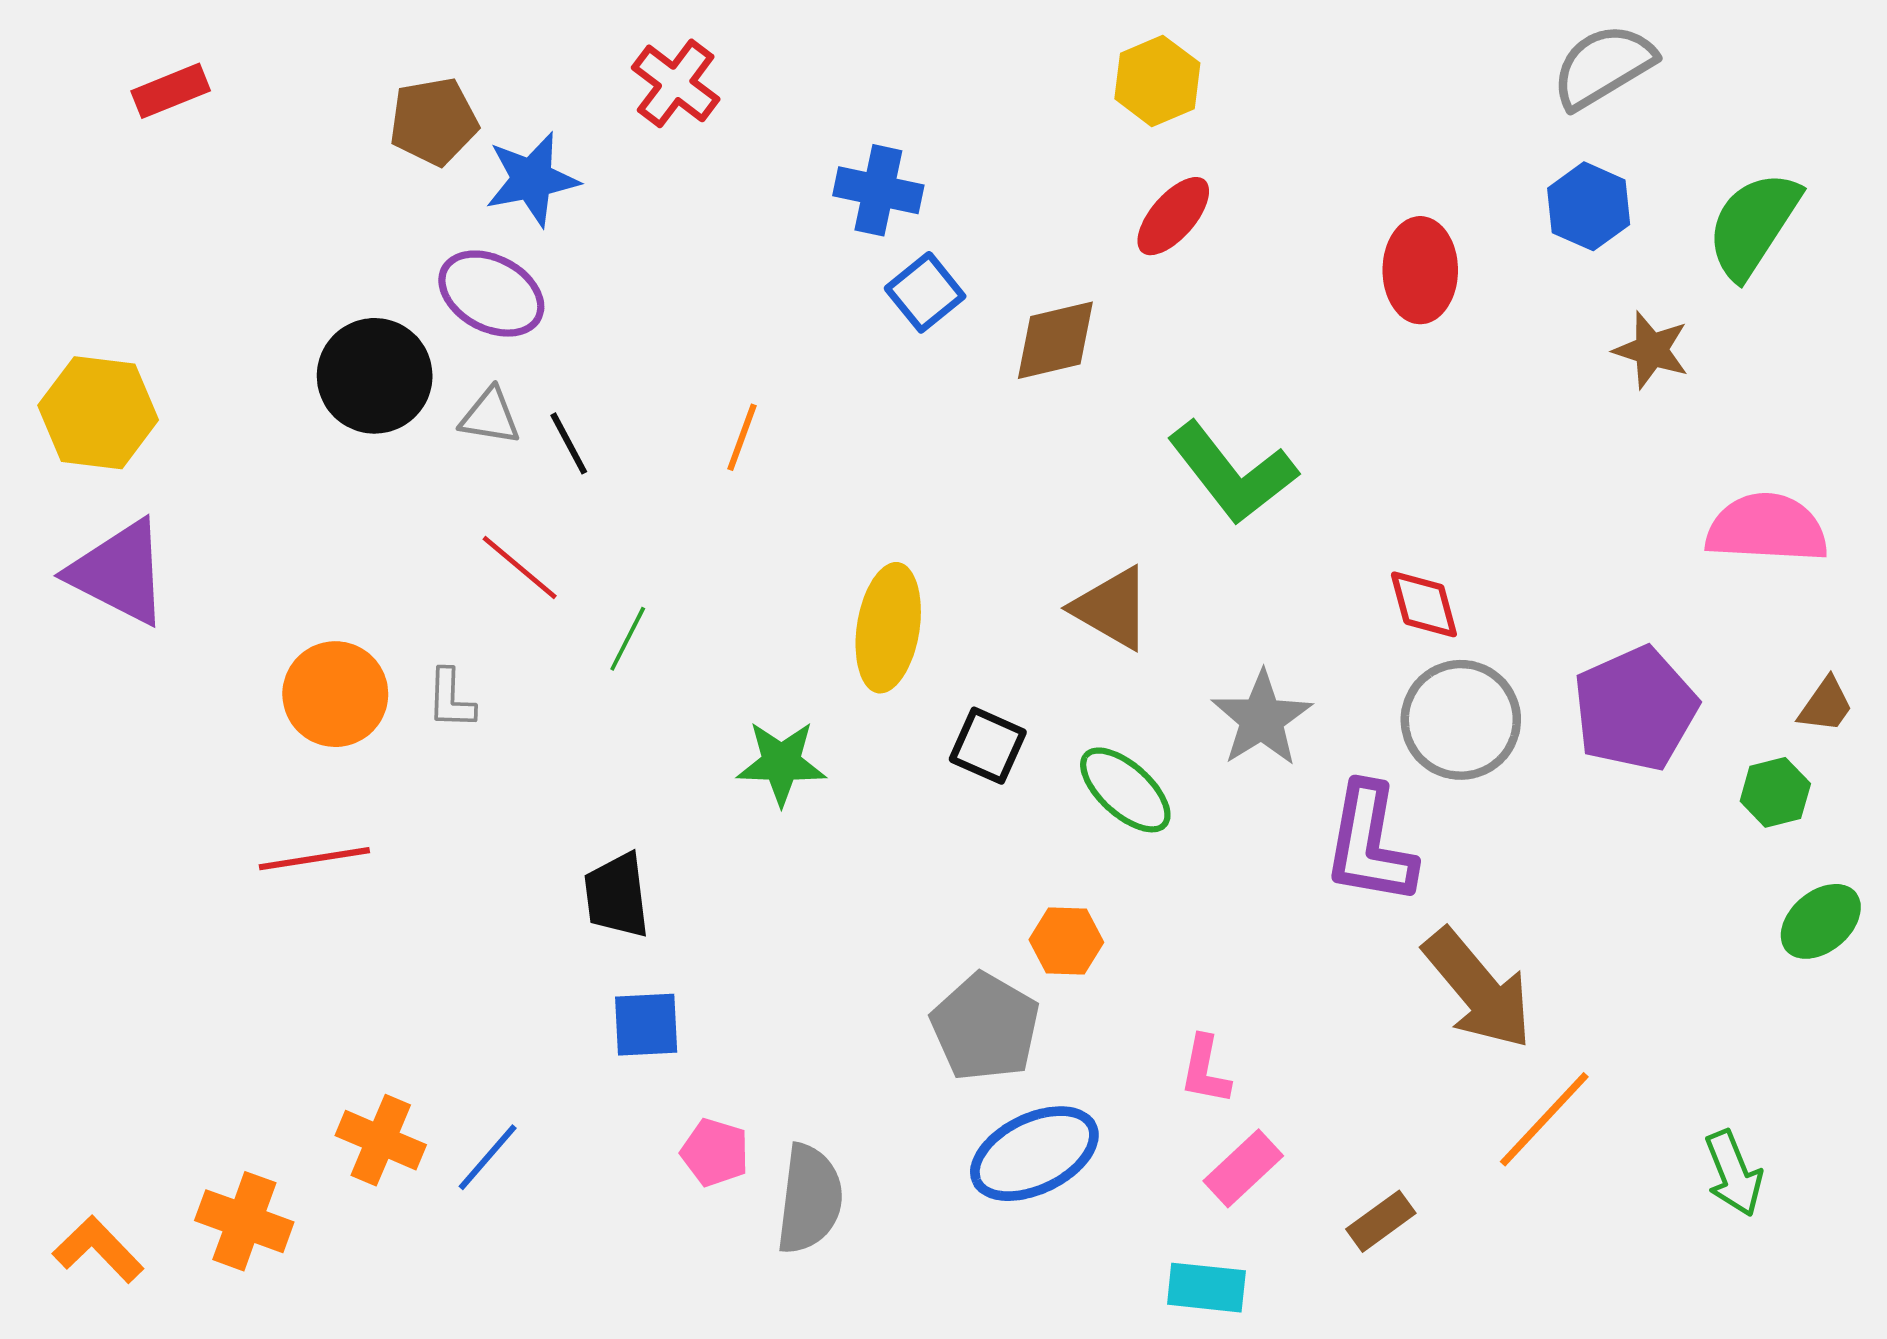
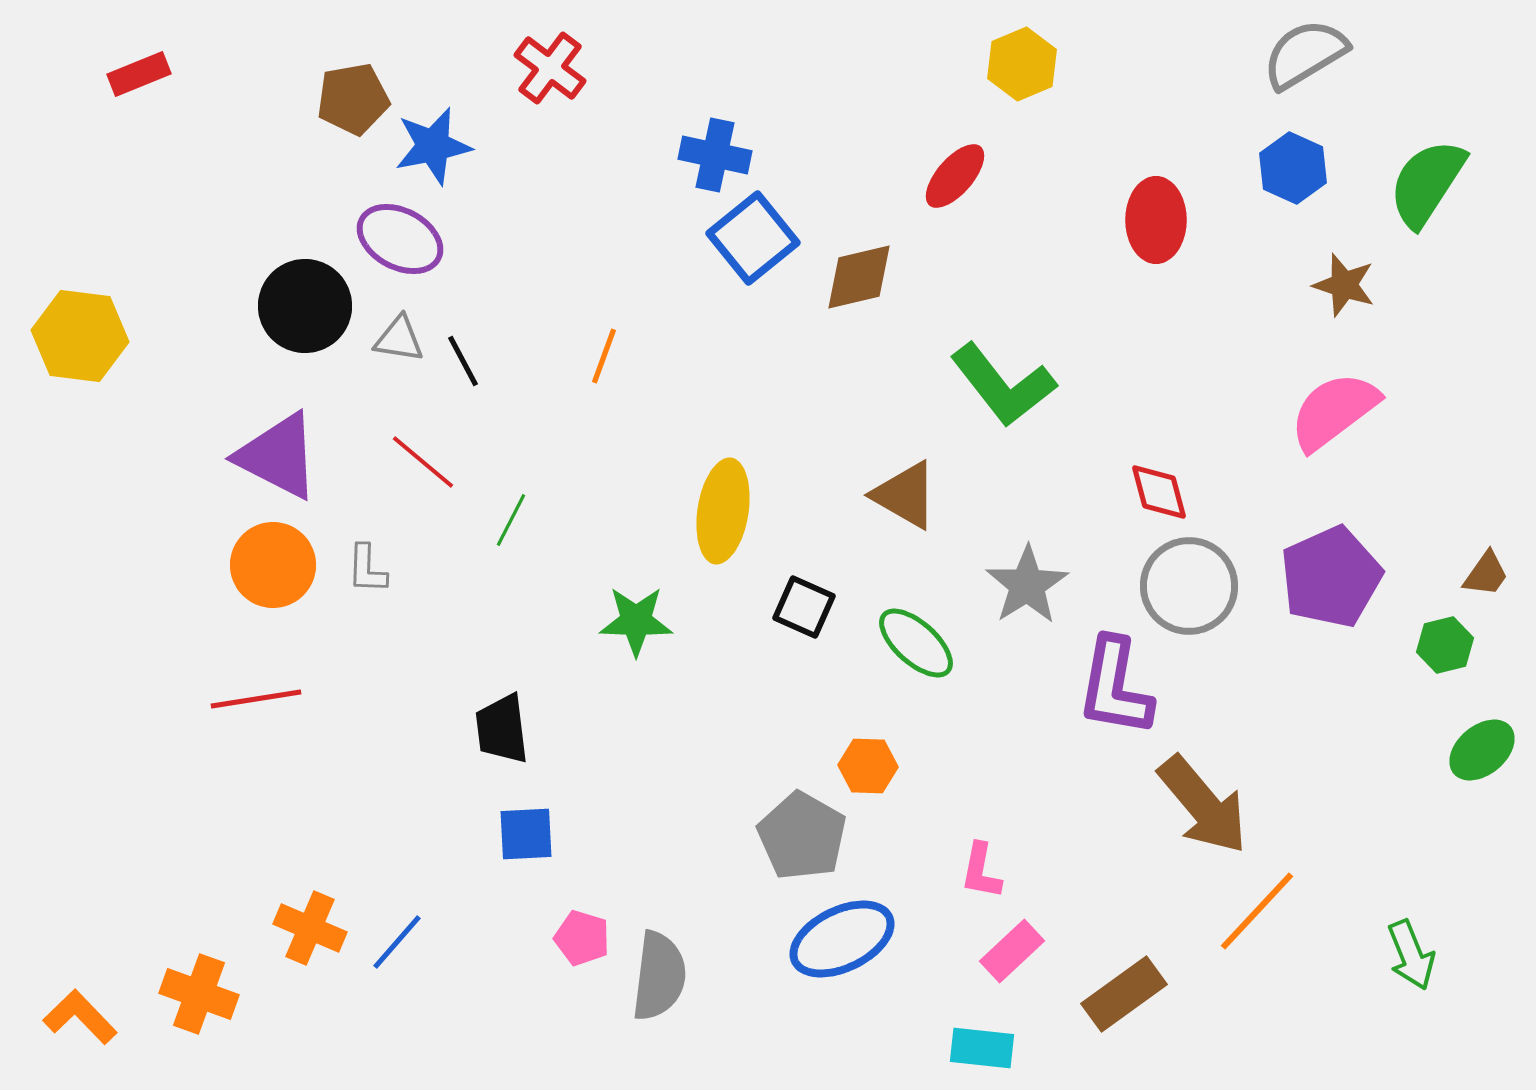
yellow hexagon: (1157, 81) -> (1022, 64), moved
blue square: (925, 292) -> (753, 238), size x1.4
pink semicircle: (1767, 528) -> (1334, 411), moved, turned -40
purple triangle: (119, 572) -> (278, 456), moved
brown rectangle: (1381, 1221) -> (1124, 994), size x1.5

